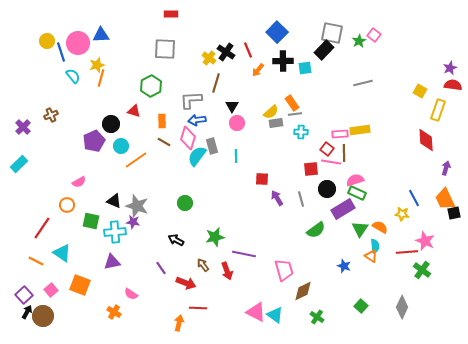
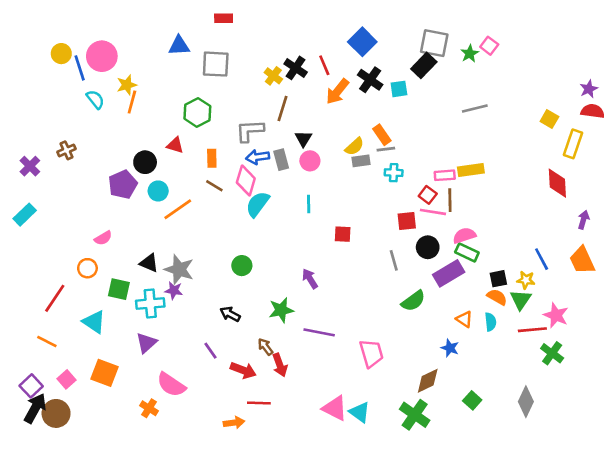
blue triangle: (101, 35) -> (179, 46), moved
black cross: (283, 61) -> (370, 80), turned 36
orange arrow: (258, 70) -> (337, 92), size x1.5
gray rectangle: (212, 146) -> (281, 160), moved
purple arrow: (277, 198) -> (310, 279), moved
black square: (454, 213) -> (498, 279), moved
green triangle: (360, 229) -> (521, 300), moved
cyan triangle: (62, 253) -> (94, 322), moved
orange triangle: (371, 256) -> (464, 319), moved
purple triangle: (112, 262) -> (146, 343), turned -30
red arrow: (227, 271) -> (280, 365), moved
brown diamond: (303, 291) -> (428, 381), moved
pink semicircle: (131, 294) -> (171, 385), size x1.6
black arrow: (27, 312) -> (35, 408), size x1.6
green cross: (317, 317) -> (415, 415), size x1.6
orange arrow: (179, 323) -> (234, 423), turned 70

